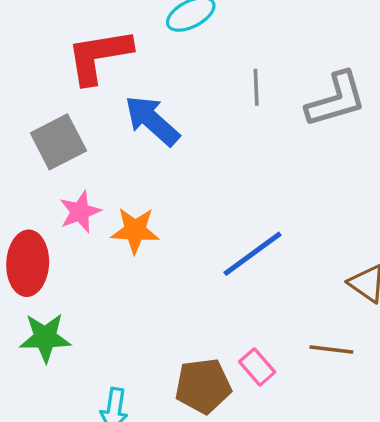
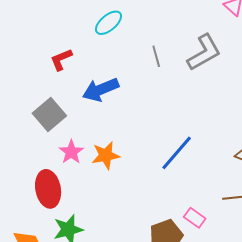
red L-shape: (99, 56) -> (61, 59), size x0.6
blue arrow: (152, 121) -> (101, 90), turned -51

